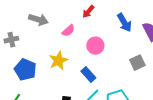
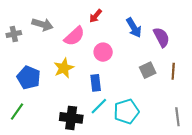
pink semicircle: (68, 31) -> (74, 36), size x1.5
gray cross: (11, 40) -> (14, 34), moved
blue rectangle: (88, 75) -> (96, 83), turned 35

